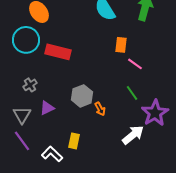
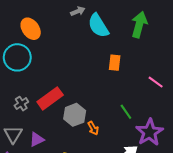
red rectangle: (58, 52) -> (50, 98), moved, turned -50
pink line: (135, 64) -> (156, 82), moved
purple triangle: (47, 108) -> (37, 139), moved

